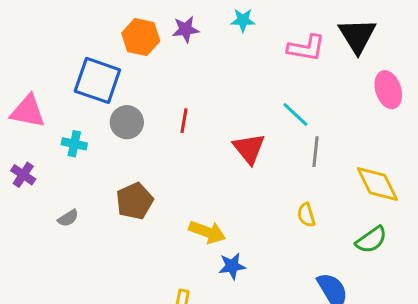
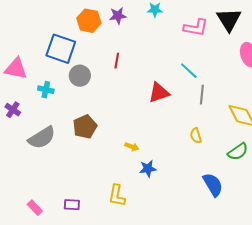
red line: (184, 121) -> (117, 61), moved
red triangle: (249, 148) -> (159, 93), turned 50
gray semicircle: (68, 218) -> (42, 138), size x2.0
yellow arrow: (207, 232) -> (132, 147), size x0.6

